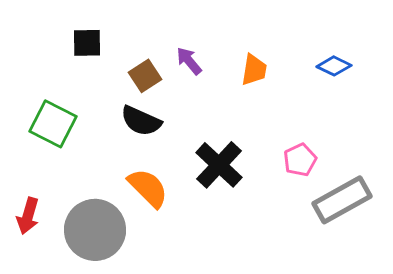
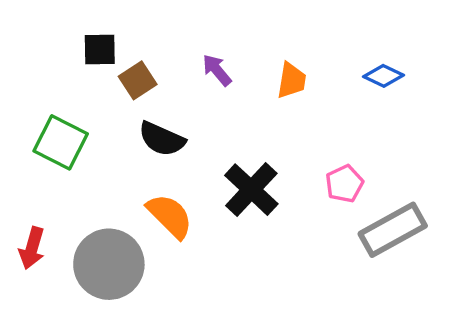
brown square: (145, 76) -> (138, 80), moved

